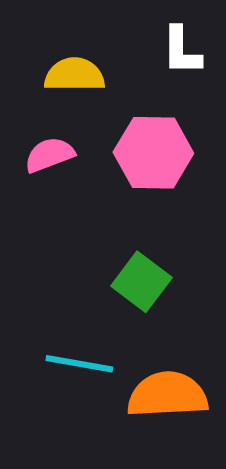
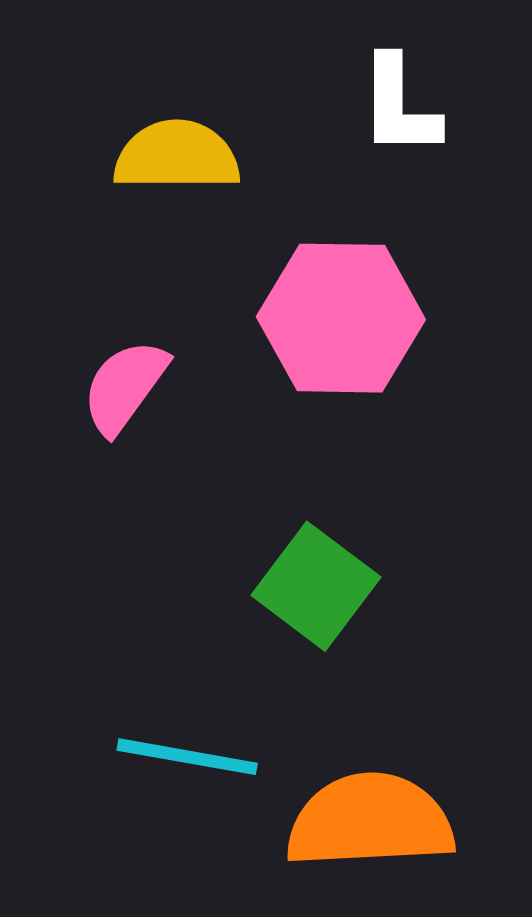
pink semicircle: (49, 155) -> (125, 387), moved, turned -33

